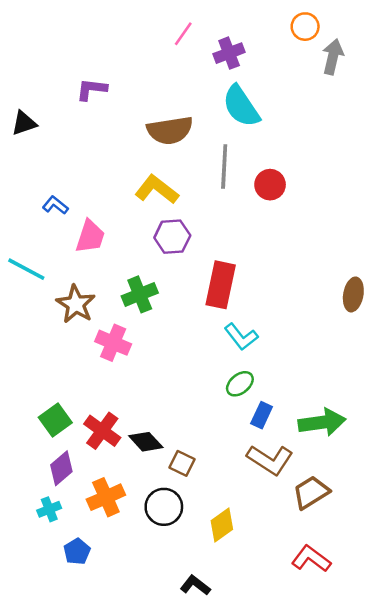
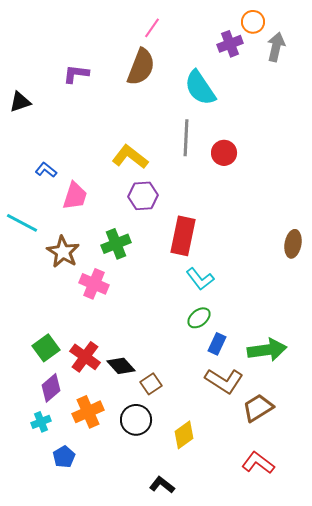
purple cross: (229, 53) -> (230, 44), moved
brown semicircle: (170, 130) -> (141, 67), moved, turned -60
brown square: (182, 463) -> (151, 384), turned 30

